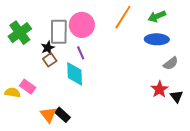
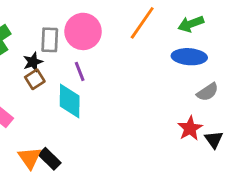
gray rectangle: (59, 32) -> (50, 40), size x0.7

